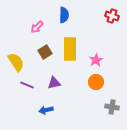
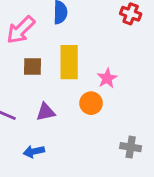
pink arrow: (37, 27) -> (21, 30), size x1.5
brown square: (45, 52) -> (32, 67), turned 32
orange circle: (96, 82) -> (91, 103), moved

